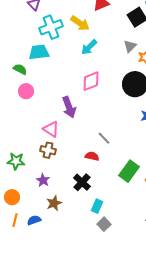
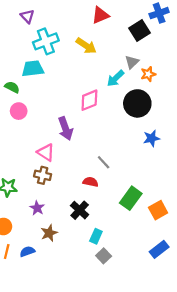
yellow arrow: (80, 23) -> (86, 46), moved
cyan arrow: (89, 47) -> (116, 78), moved

